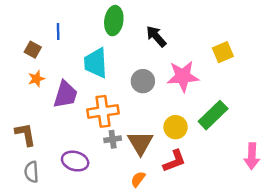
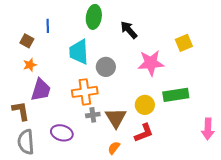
gray circle: (143, 81) -> (106, 67), moved
purple trapezoid: (65, 94) -> (41, 90), moved
green rectangle: (213, 115) -> (176, 95), turned 35
gray semicircle: (31, 172) -> (26, 142), size x1.4

